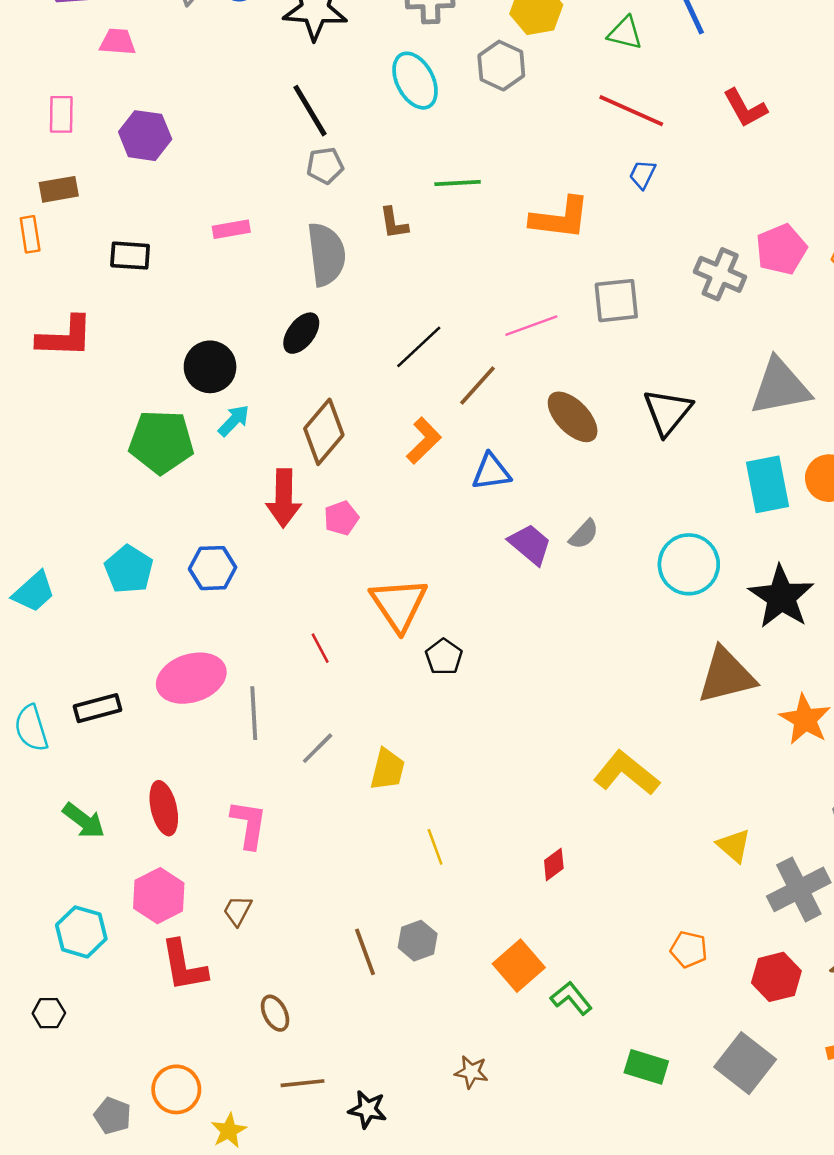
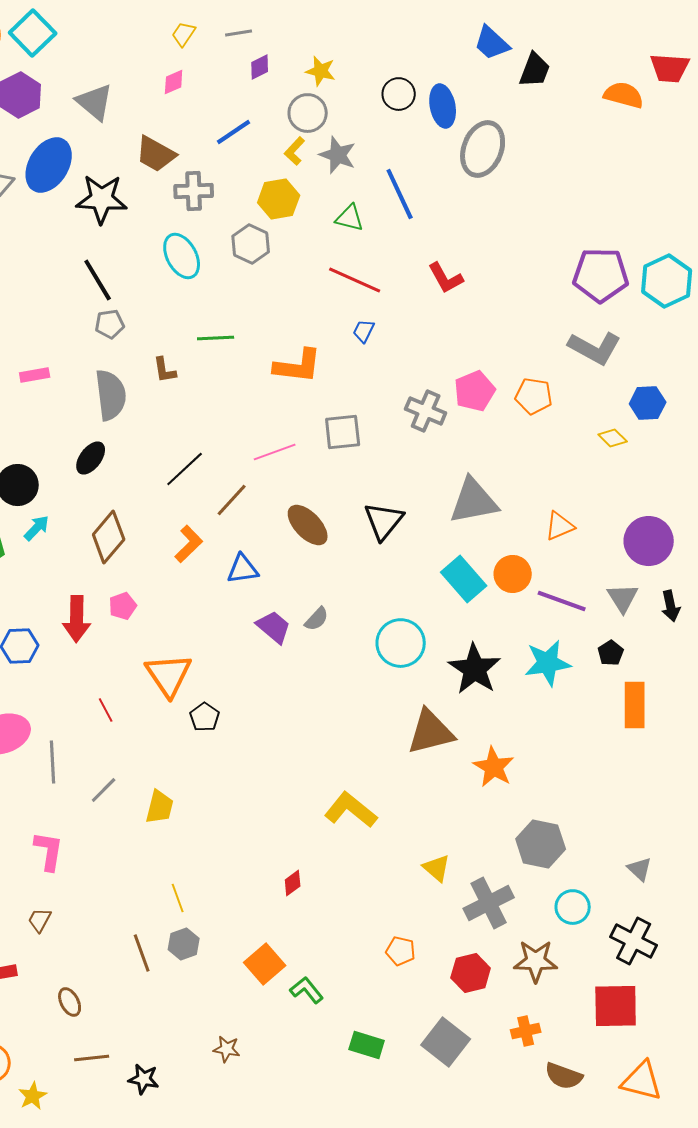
cyan rectangle: (768, 484) -> (464, 579), turned -30
red arrow: (284, 498) -> (77, 619), moved
yellow line: (435, 847) -> (178, 898), moved

